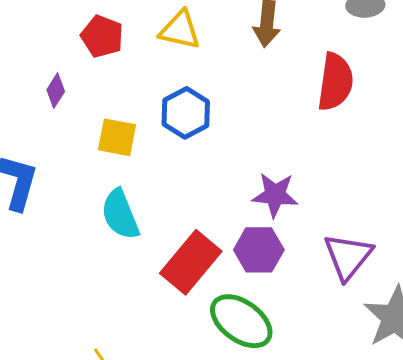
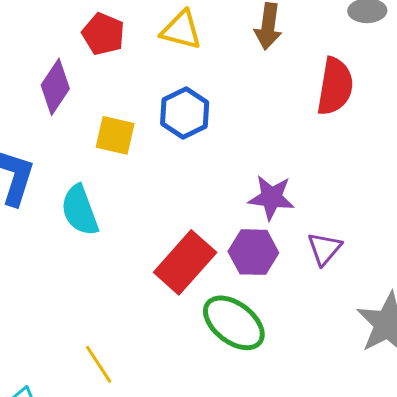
purple diamond: (56, 91) -> (55, 87), size x1.6
cyan semicircle: (120, 214) -> (80, 210), moved
purple triangle: (348, 256) -> (324, 249), moved, size x0.7

